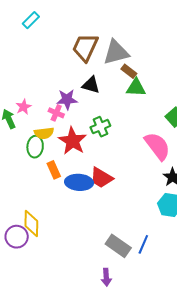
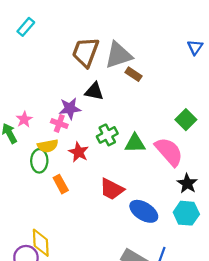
green triangle: (136, 88) -> (135, 143), moved
red star: (73, 141) -> (79, 152), size x0.7
blue ellipse: (79, 182) -> (144, 211), moved, turned 32

